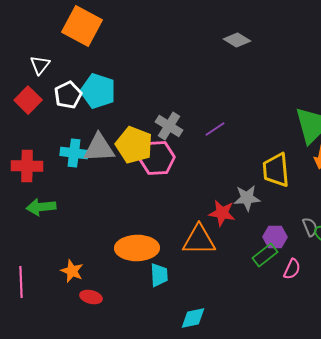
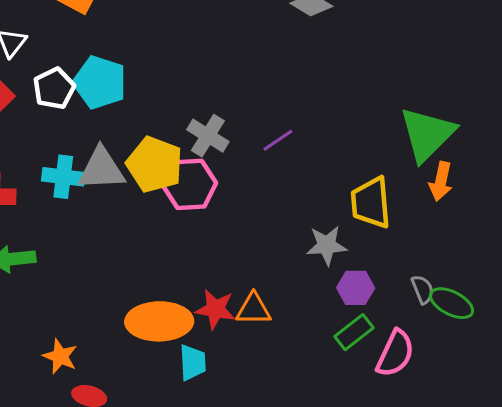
red star: (222, 213) -> (216, 309), moved
purple hexagon: (275, 237) -> (356, 288), moved
orange triangle: (199, 240) -> (254, 309), size x0.7
pink semicircle: (292, 269) -> (395, 353), size x1.5

